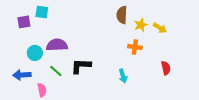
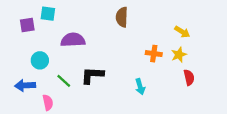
brown semicircle: (122, 15) -> (122, 17), moved
yellow star: (141, 25) -> (179, 55), moved
purple semicircle: (57, 45) -> (73, 40), moved

